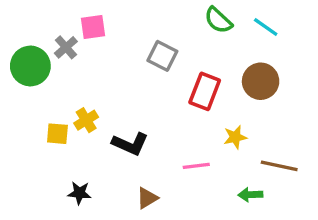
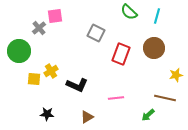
cyan line: (266, 27) -> (157, 16), turned 70
green circle: (30, 66) -> (19, 51), moved
yellow star: (235, 137) -> (176, 75), moved
green arrow: (250, 195) -> (148, 115), turned -40

